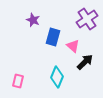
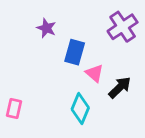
pink triangle: (73, 46) -> (94, 73), moved
pink rectangle: (18, 81) -> (14, 108), moved

